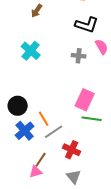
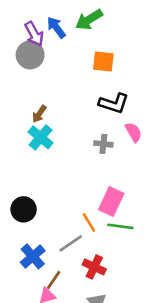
brown arrow: (37, 11) -> (39, 114), moved
orange line: (44, 119) -> (89, 222), moved
blue cross: (25, 131) -> (33, 256), moved

